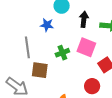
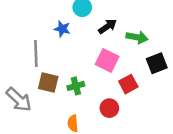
black arrow: (84, 19) -> (107, 26), turned 42
green cross: (62, 53) -> (76, 86), moved

